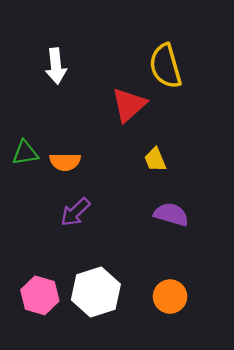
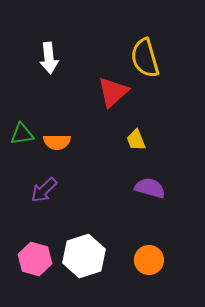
purple arrow: (75, 212) -> (44, 190), moved

